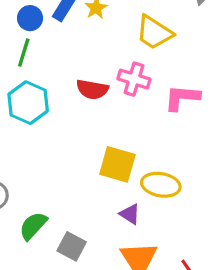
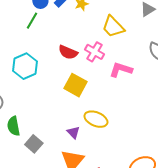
cyan hexagon: (28, 103) -> (25, 66), moved
yellow square: (117, 164) -> (75, 85), moved
green semicircle: (33, 226) -> (14, 126), turned -66

